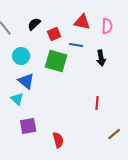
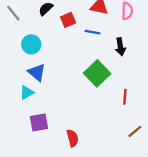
green square: (56, 61) -> (97, 73), moved, turned 30
cyan triangle: (17, 99) -> (27, 92), turned 48
red line: (97, 103) -> (125, 97), moved

